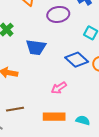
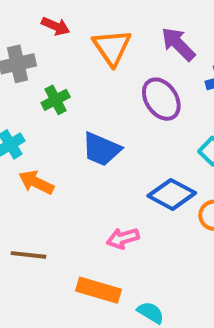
purple ellipse: (58, 14) -> (161, 99), turned 50
blue diamond: (77, 60) -> (172, 194), turned -30

